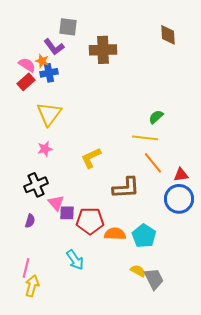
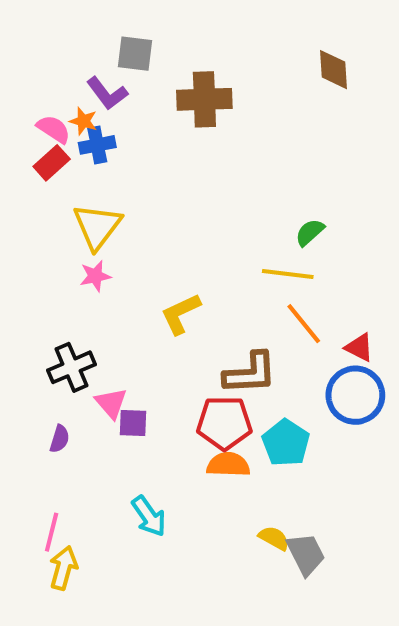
pink star: (45, 149) -> (95, 276), moved
red triangle: (181, 175) -> (359, 347), turned 35
red pentagon: (90, 221) -> (224, 423), moved
cyan pentagon: (144, 236) -> (286, 443), moved

